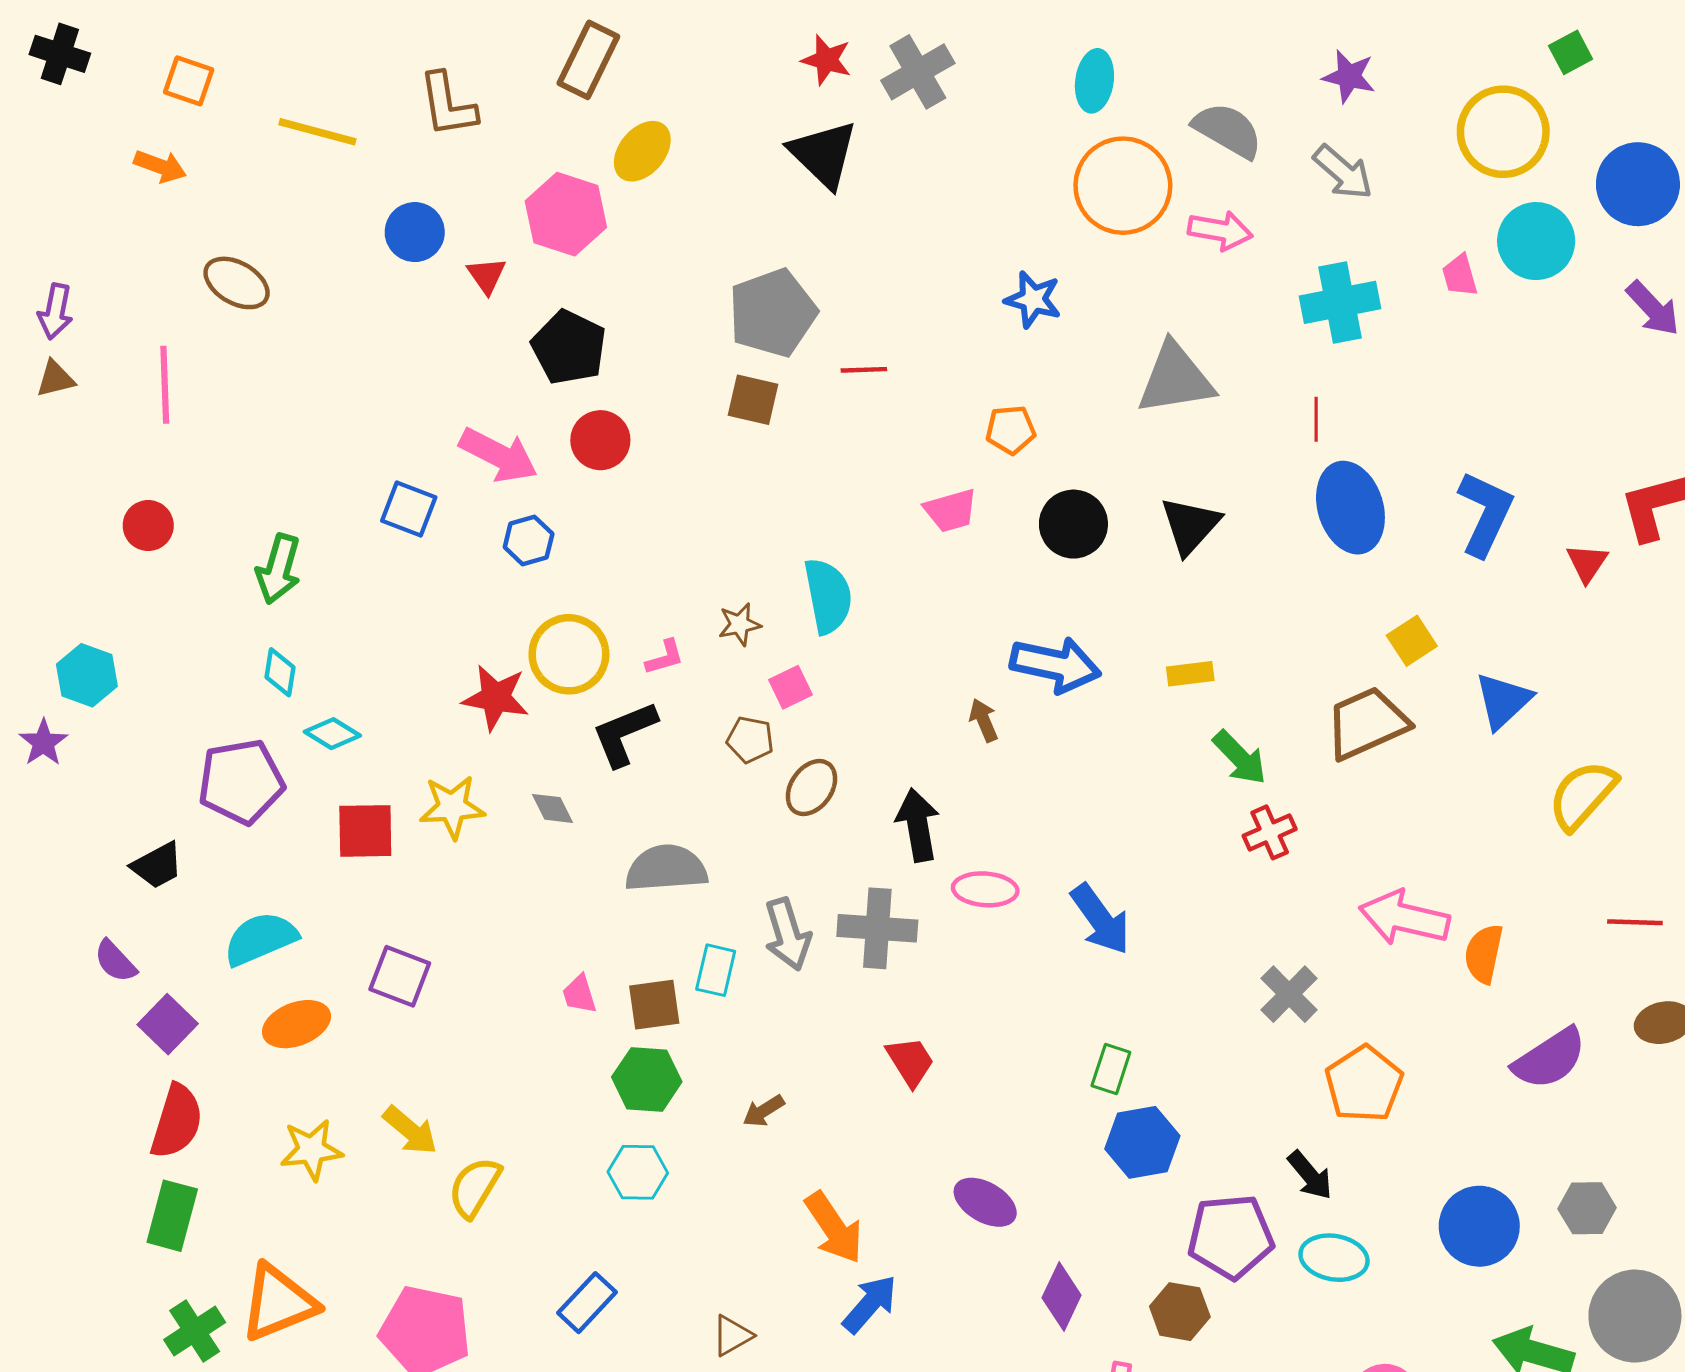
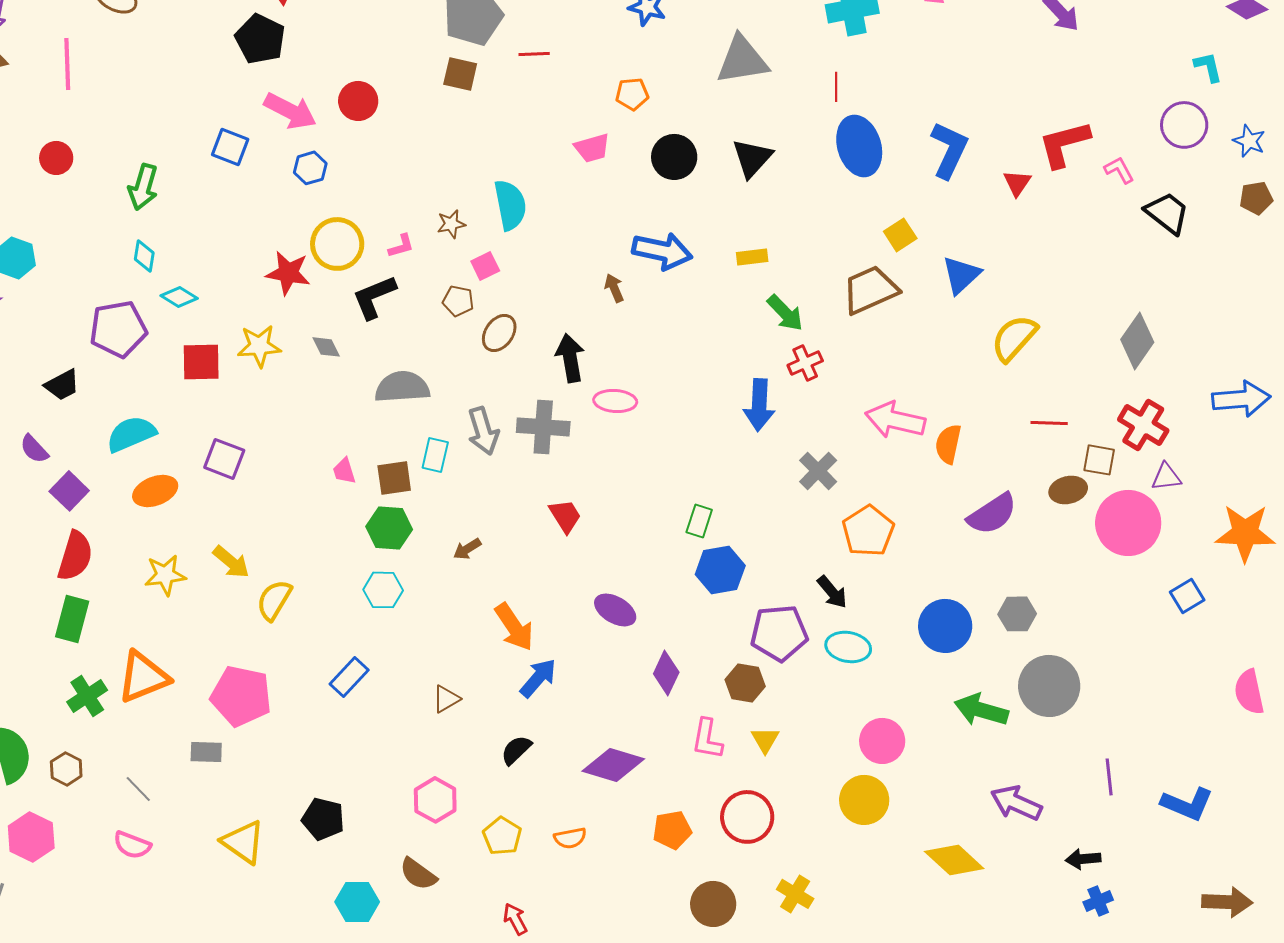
black pentagon: (569, 347) -> (260, 39), moved
blue arrow: (1100, 919) -> (759, 405), moved, turned 39

